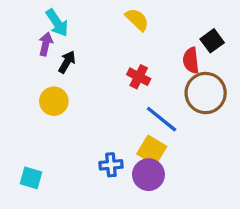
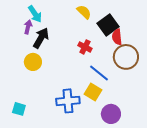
black square: (212, 41) -> (108, 25), moved, size x1.5
black arrow: (67, 62) -> (41, 38), size x1.5
blue cross: (111, 165) -> (68, 101), size x1.6
purple circle: (148, 175) -> (111, 114), moved

